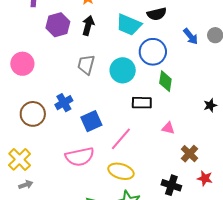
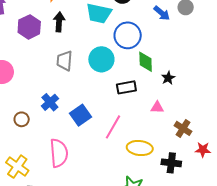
black star: (210, 105) -> (168, 78), moved
brown circle: (33, 114) -> (22, 119), size x0.6
pink semicircle: (80, 157) -> (59, 153), moved, turned -72
yellow ellipse: (121, 171) -> (140, 148), moved

